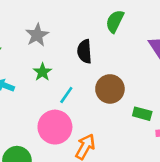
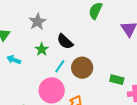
black semicircle: (84, 51) -> (65, 41), moved, turned -42
brown circle: (110, 89) -> (82, 68), moved

